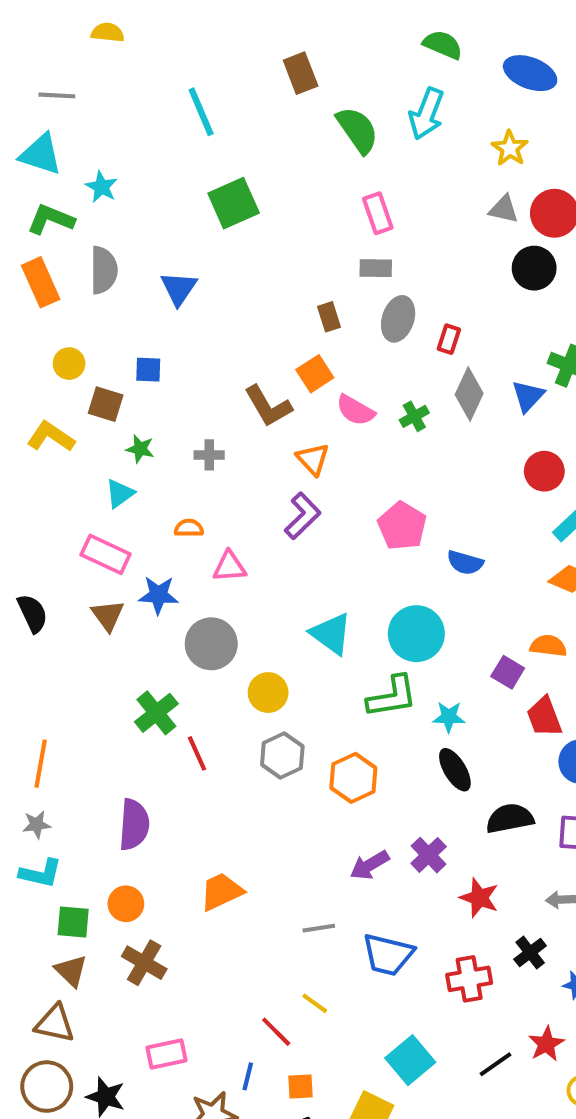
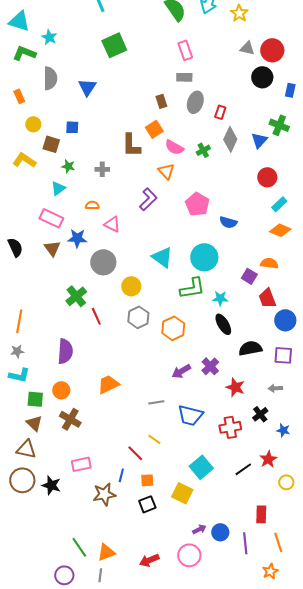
yellow star: (510, 148) -> (239, 13), moved
orange rectangle: (41, 282) -> (19, 96), moved, size x0.6
brown L-shape: (268, 406) -> (131, 145), turned 30
orange triangle: (313, 459) -> (166, 171), moved
pink triangle: (229, 567) -> (112, 224), turned 30

